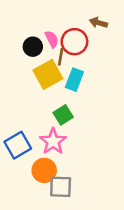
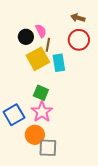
red circle: (74, 42) -> (79, 40), moved
cyan rectangle: (74, 80) -> (59, 63), turned -30
green square: (63, 115) -> (41, 93), moved, turned -35

